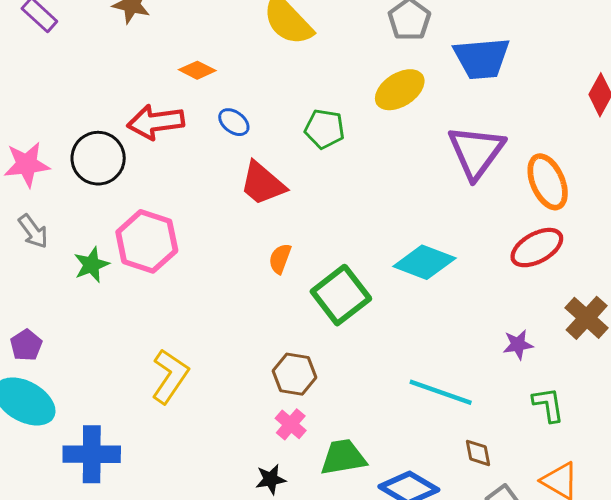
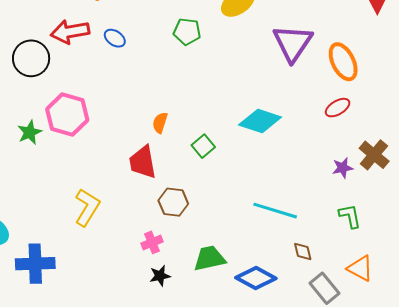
blue ellipse: (234, 122) -> (115, 38), moved
red trapezoid: (262, 184) -> (143, 162), moved, turned 42
red ellipse: (537, 248) -> (338, 108), size x0.7
green square: (341, 295) -> (203, 146), size x0.6
purple star: (518, 345) -> (343, 168), moved
pink cross: (291, 424) -> (152, 242), moved, turned 30

